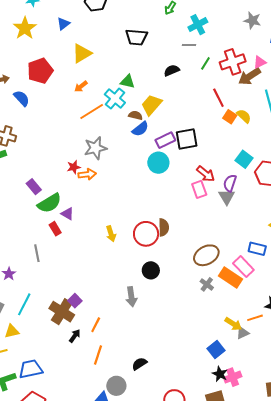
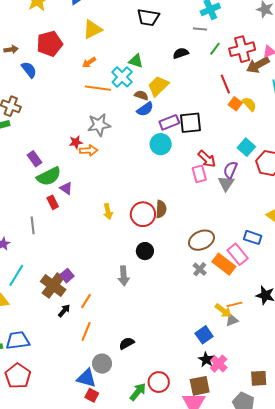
orange line: (92, 112) -> (98, 88), turned 35
orange line: (255, 318) -> (234, 304), moved
pink cross: (233, 377) -> (219, 364), turned -30

